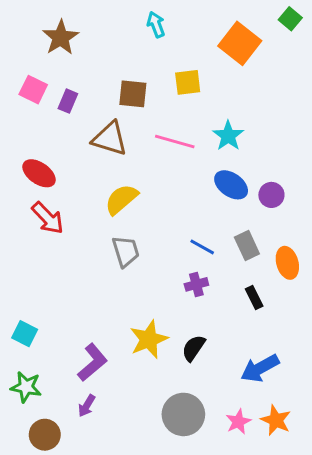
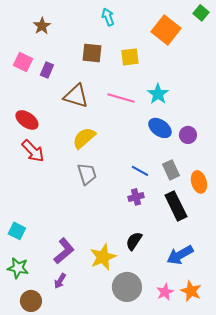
brown star: (61, 38) -> (42, 26), size x0.7
brown square: (133, 94) -> (92, 53), moved
black rectangle: (254, 297) -> (176, 206), size x1.8
yellow star: (149, 339) -> (103, 257), moved

